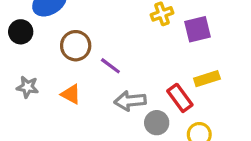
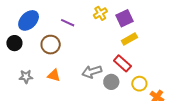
purple line: (110, 66) -> (68, 23), moved
yellow rectangle: (207, 79) -> (129, 39), moved

